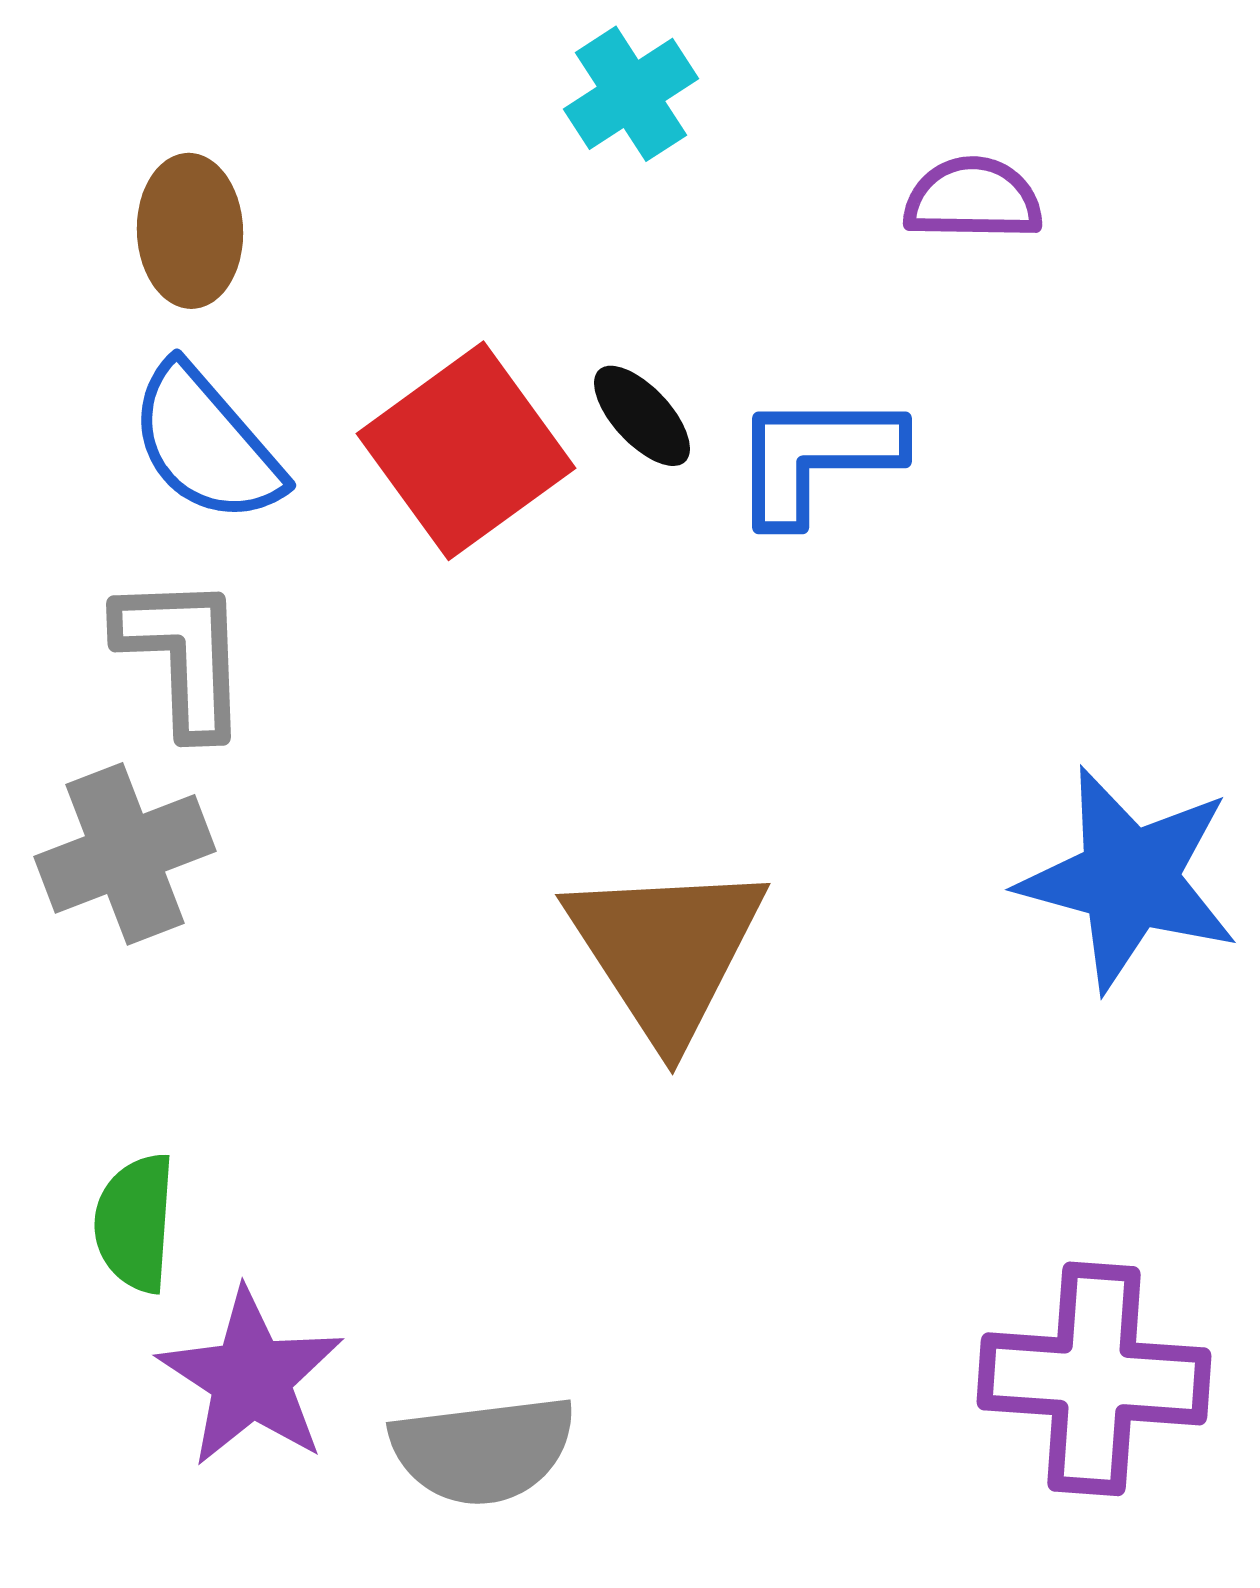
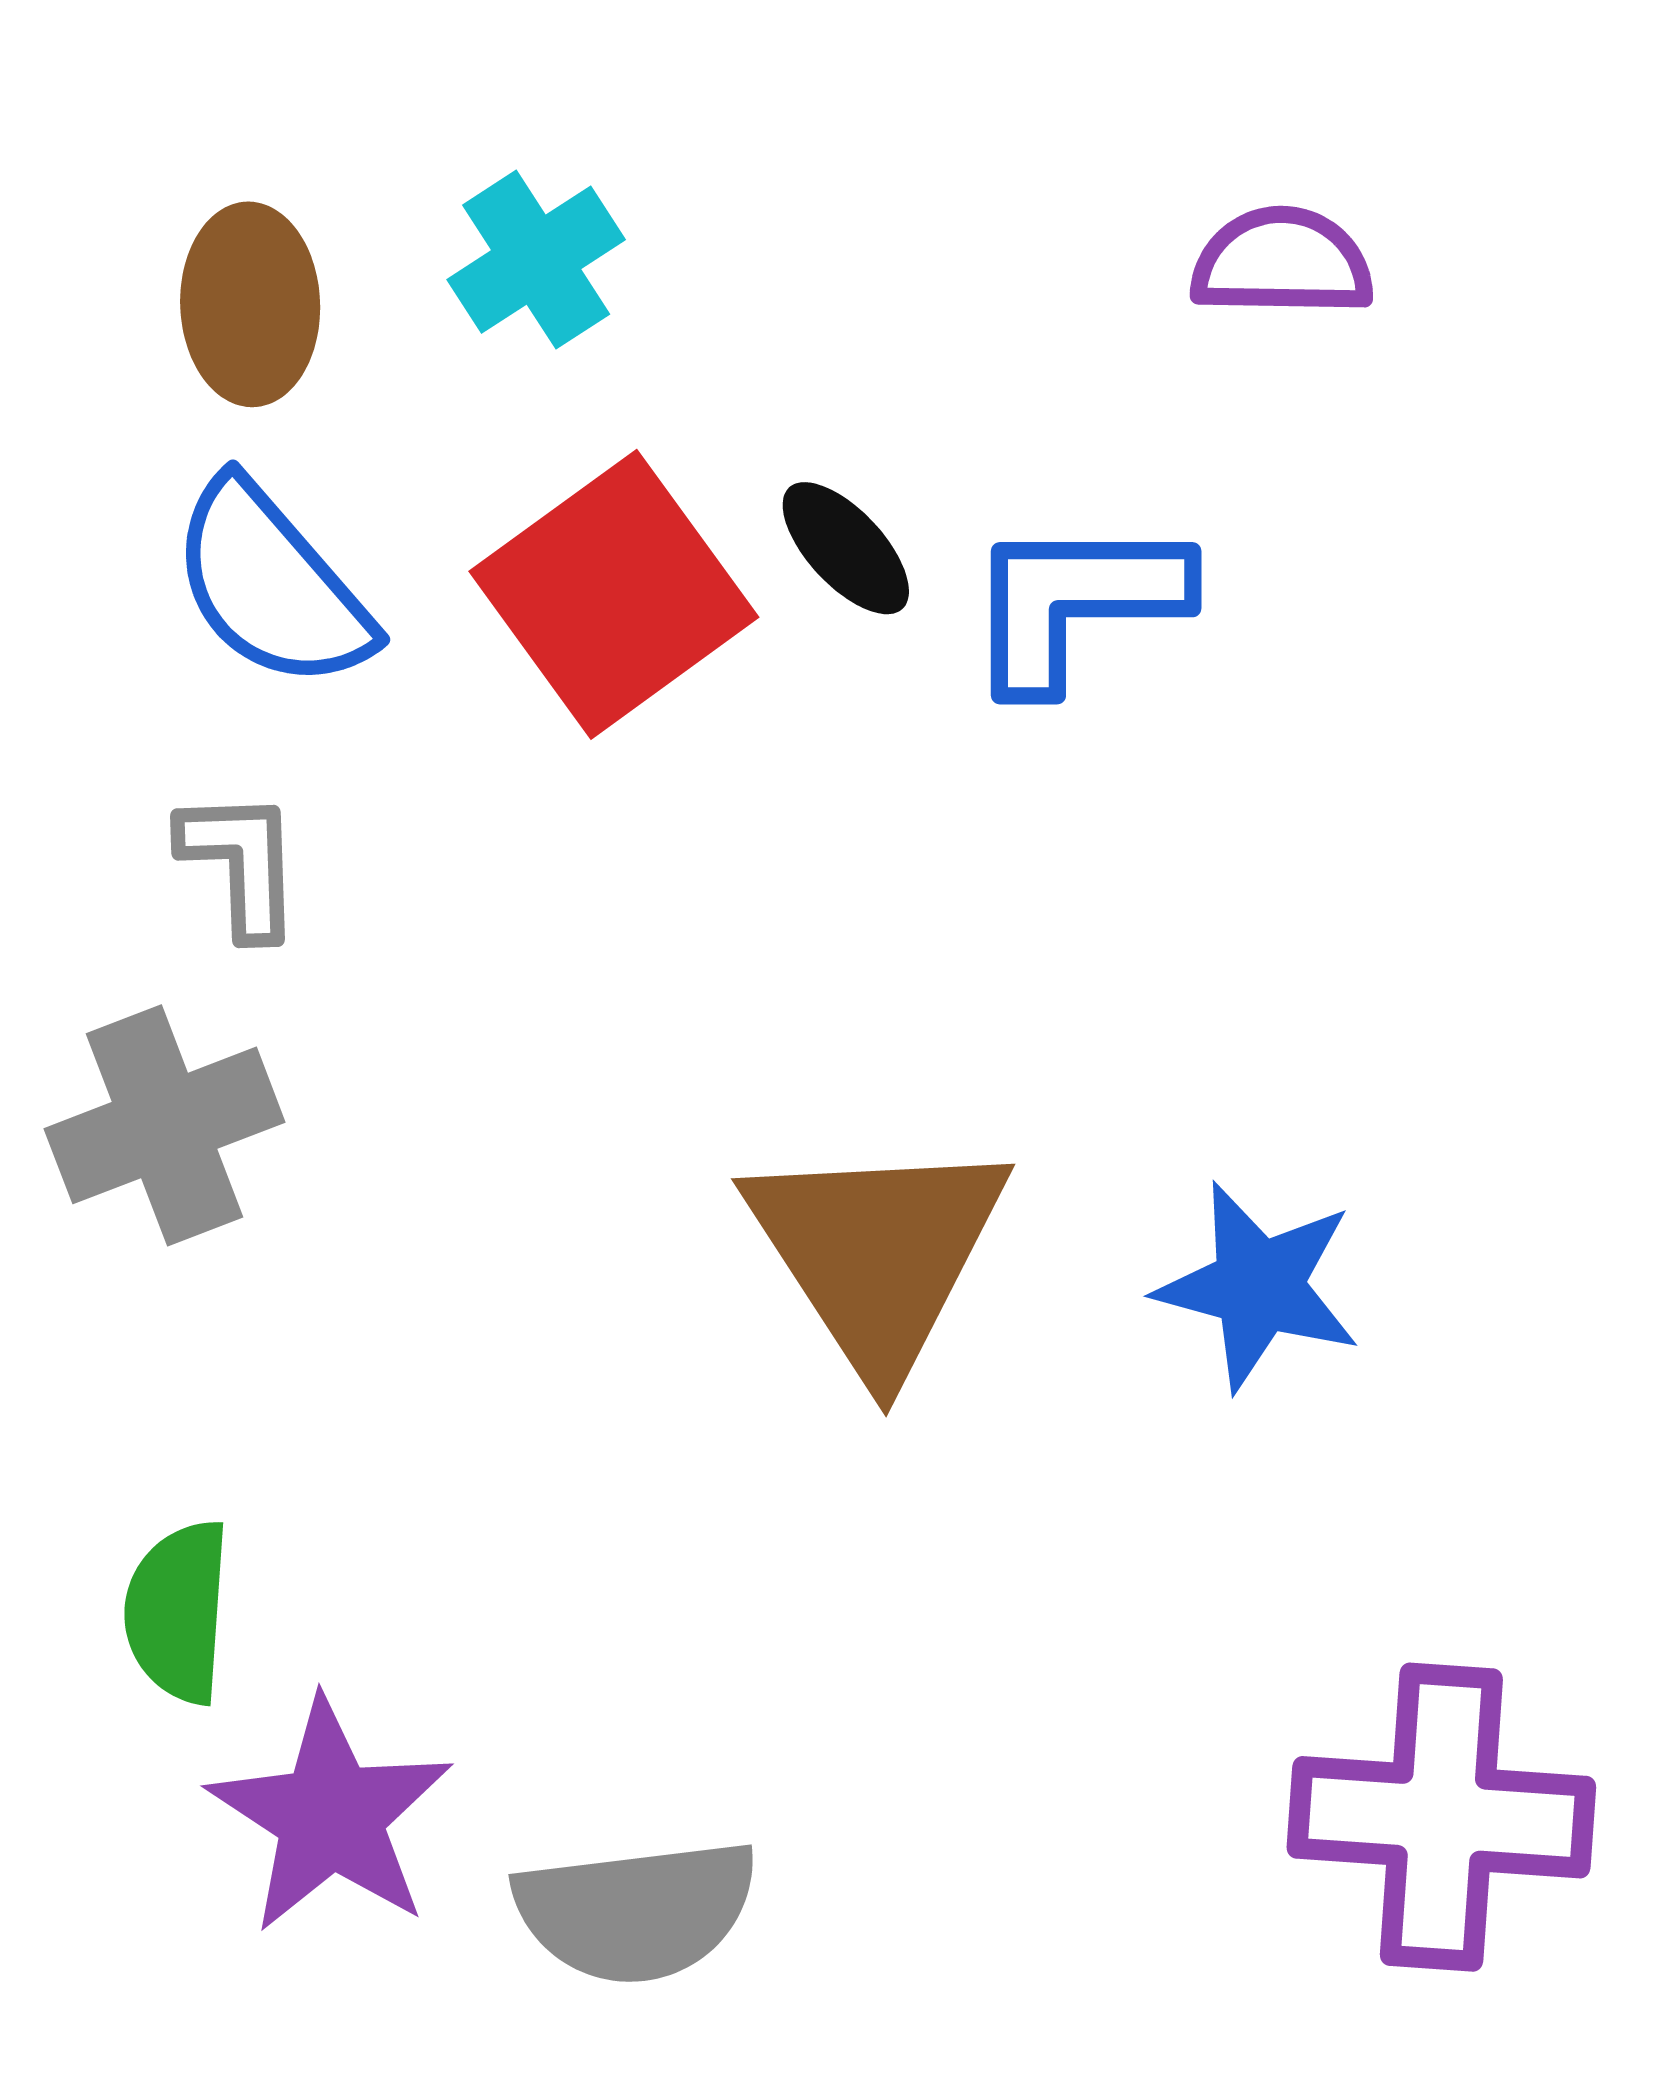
cyan cross: (631, 94) -> (536, 260), moved
gray L-shape: (183, 655) -> (241, 863), size x0.7
blue star: (1129, 879) -> (1258, 1286), moved, size x0.7

